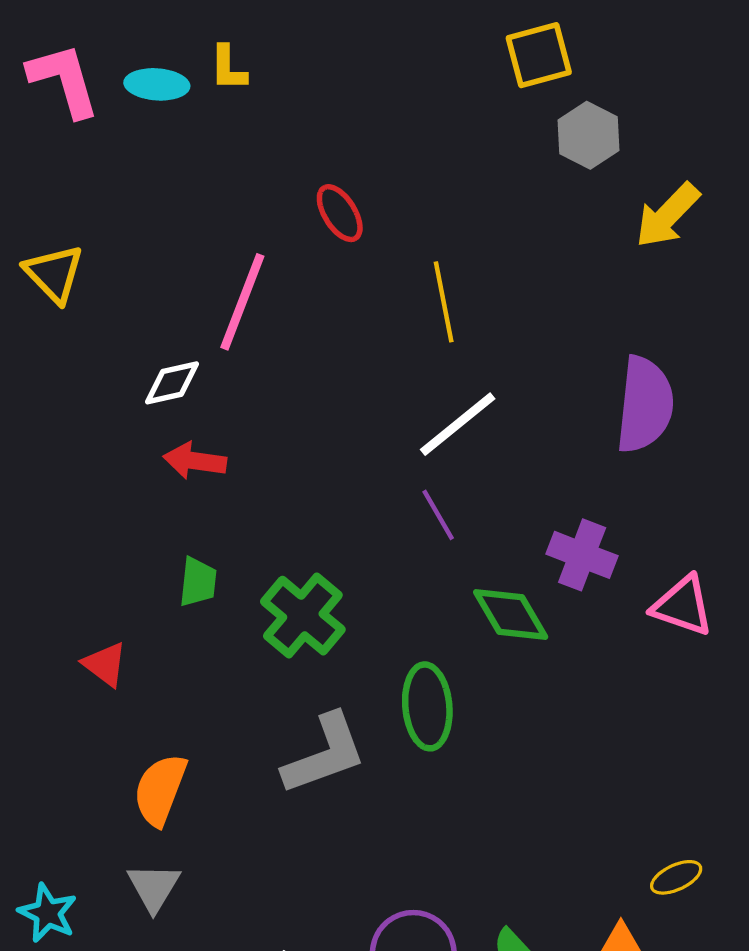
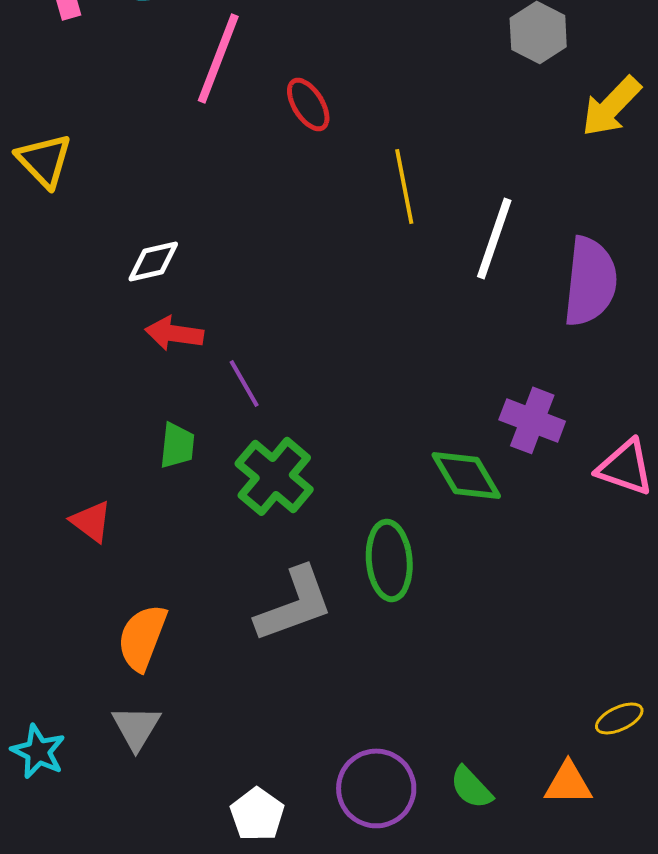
pink line: (242, 302) -> (218, 58), moved
white line: (458, 424) -> (494, 238), moved, turned -32
purple line: (438, 515) -> (244, 383), moved

